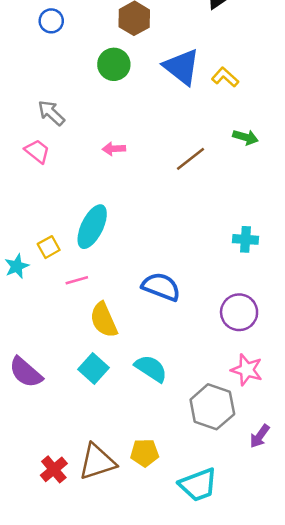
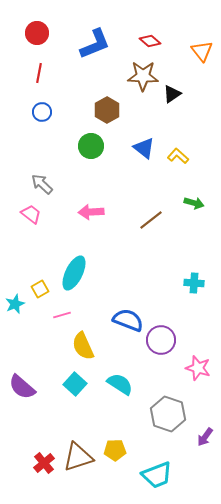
blue triangle: (182, 67) -> (144, 148), size x0.7
pink arrow: (114, 149) -> (91, 212), size x1.4
purple circle: (239, 312) -> (161, 340), moved
pink star: (247, 370) -> (198, 368), moved

